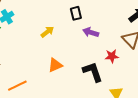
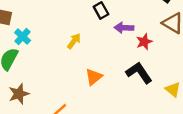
red star: (112, 56) -> (144, 42), moved

